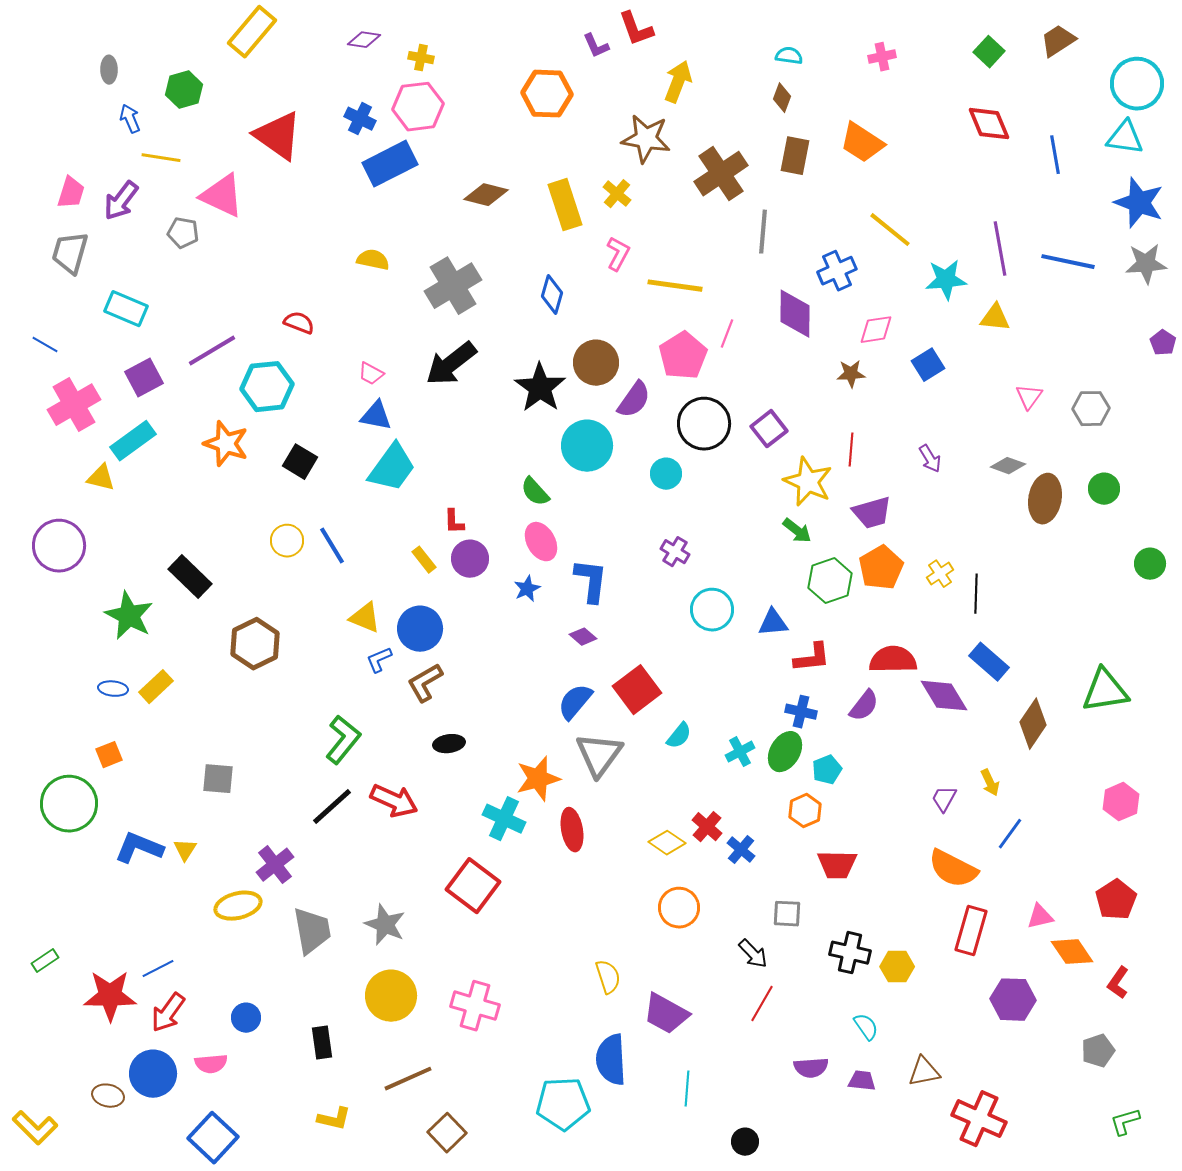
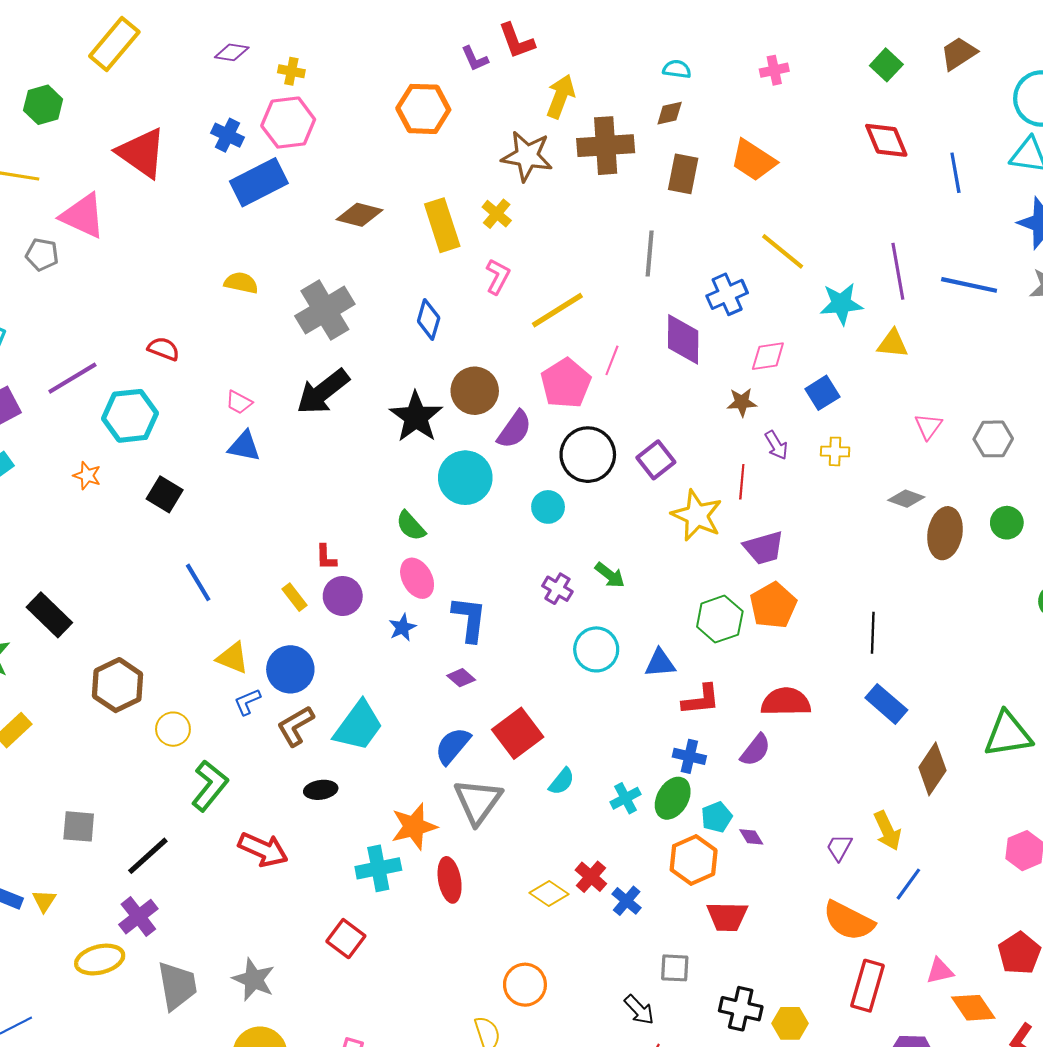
brown diamond: (782, 98) -> (670, 113), turned 56
brown cross: (721, 174) -> (606, 146), moved, turned 30
yellow line: (675, 286) -> (557, 310), turned -40
orange star: (226, 444) -> (87, 476), size x0.6
purple arrow: (930, 459) -> (776, 445), moved
cyan trapezoid: (392, 468) -> (358, 726), moved
green arrow: (797, 531) -> (610, 575), moved
yellow circle: (287, 541) -> (173, 729), moved
yellow cross: (940, 574) -> (835, 451), moved, turned 36
purple diamond: (944, 696) -> (751, 837), moved, size x0.5
yellow arrow: (990, 783) -> (887, 831), size x1.4
black line: (332, 807) -> (148, 856), moved
orange hexagon: (805, 811) -> (694, 860), size x1.4
cyan cross: (504, 819) -> (378, 868), turned -36
red square: (473, 886) -> (346, 939), size x0.7
orange circle: (679, 908) -> (525, 985), moved

